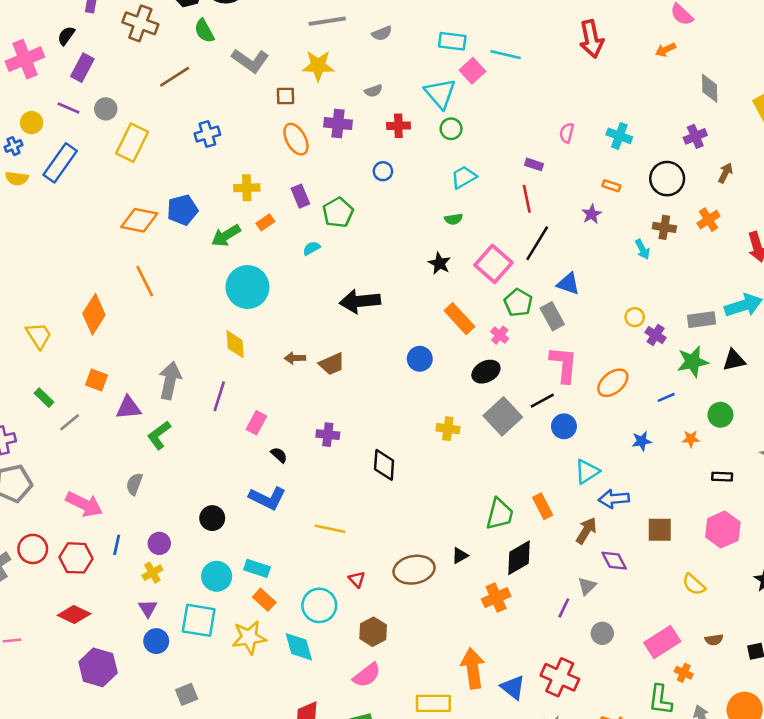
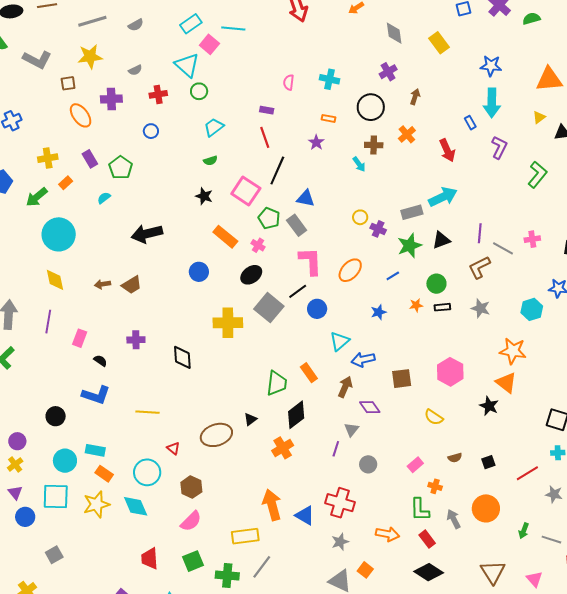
cyan rectangle: (452, 41) -> (191, 24), turned -35
yellow cross: (448, 429) -> (228, 323), size x1.6
black rectangle: (722, 477) -> (442, 307), moved
pink rectangle: (662, 642) -> (415, 465), size x0.6

